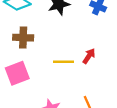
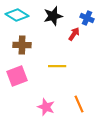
red arrow: (89, 56) -> (74, 34), moved

